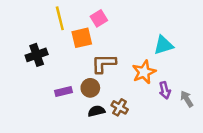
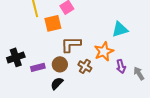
black cross: (37, 55) -> (16, 57), moved
brown cross: (120, 107) -> (85, 66), moved
black semicircle: (96, 111) -> (57, 83), moved, turned -32

